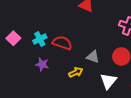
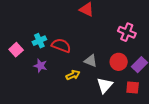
pink square: (13, 38) -> (16, 50), moved

